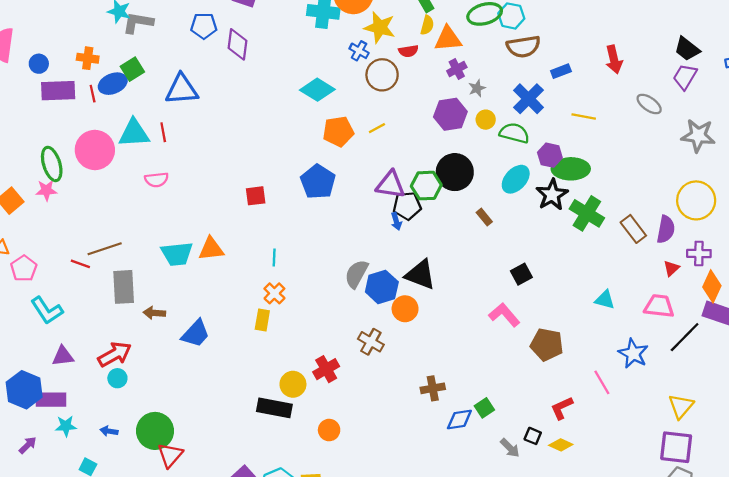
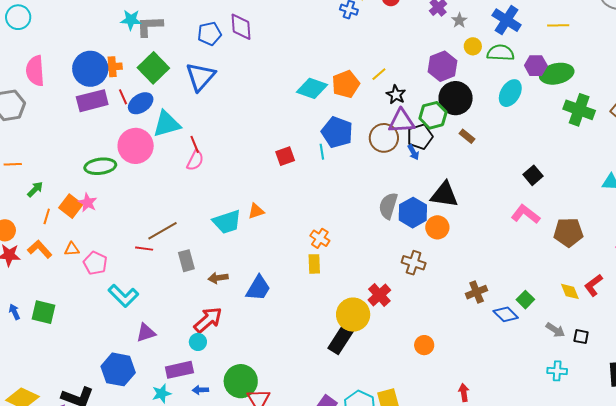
blue pentagon: (204, 26) -> (209, 34), moved
blue circle: (39, 64) -> (90, 69), moved, size x2.0
green square: (132, 69) -> (153, 68), size x1.4
brown circle: (382, 75) -> (384, 138), moved
blue ellipse: (113, 84) -> (141, 103), moved
blue triangle: (182, 89) -> (200, 77), turned -32
cyan diamond: (317, 90) -> (312, 88), moved
purple hexagon: (450, 114) -> (443, 66), moved
red line: (163, 132) -> (195, 144), moved
green ellipse: (52, 164) -> (100, 166), turned -68
pink semicircle: (156, 180) -> (195, 160), turned -45
pink star: (46, 190) -> (88, 203), moved, turned -30
black star: (552, 195) -> (396, 95), moved, size x0.7
brown rectangle: (484, 217) -> (467, 136), moved
orange triangle: (211, 249) -> (256, 211), size x0.7
cyan line: (274, 257) -> (322, 152), moved
gray rectangle: (124, 287) -> (186, 261), size x0.7
red arrow: (115, 354) -> (208, 320), moved
yellow circle: (293, 384) -> (353, 315), size x1.4
purple rectangle: (51, 400) -> (179, 370), moved
black rectangle: (274, 408) -> (341, 339), turned -56
blue diamond: (459, 420) -> (506, 314), turned 65
orange circle: (329, 430) -> (424, 345), moved
black square: (533, 436) -> (581, 337), moved
yellow diamond: (561, 445) -> (570, 291), moved, turned 55

